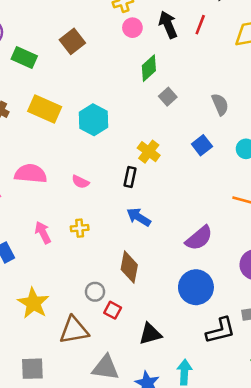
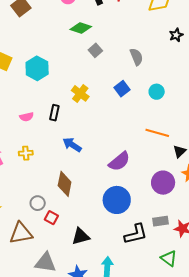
green diamond: (149, 68) -> (81, 28), turned 60
black rectangle: (130, 177) -> (54, 113), moved
pink semicircle: (80, 182) -> (27, 117), turned -40

